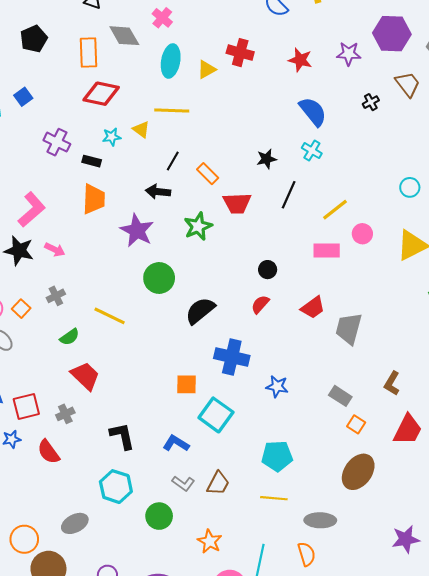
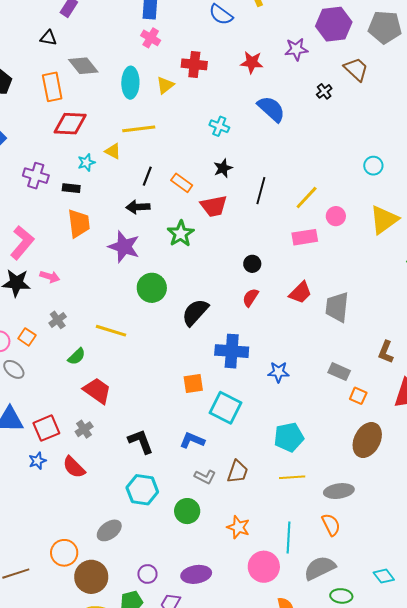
pink cross: (162, 18) -> (151, 38), moved
cyan cross: (312, 151) -> (219, 126), moved
black star: (267, 159) -> (223, 168), moved

